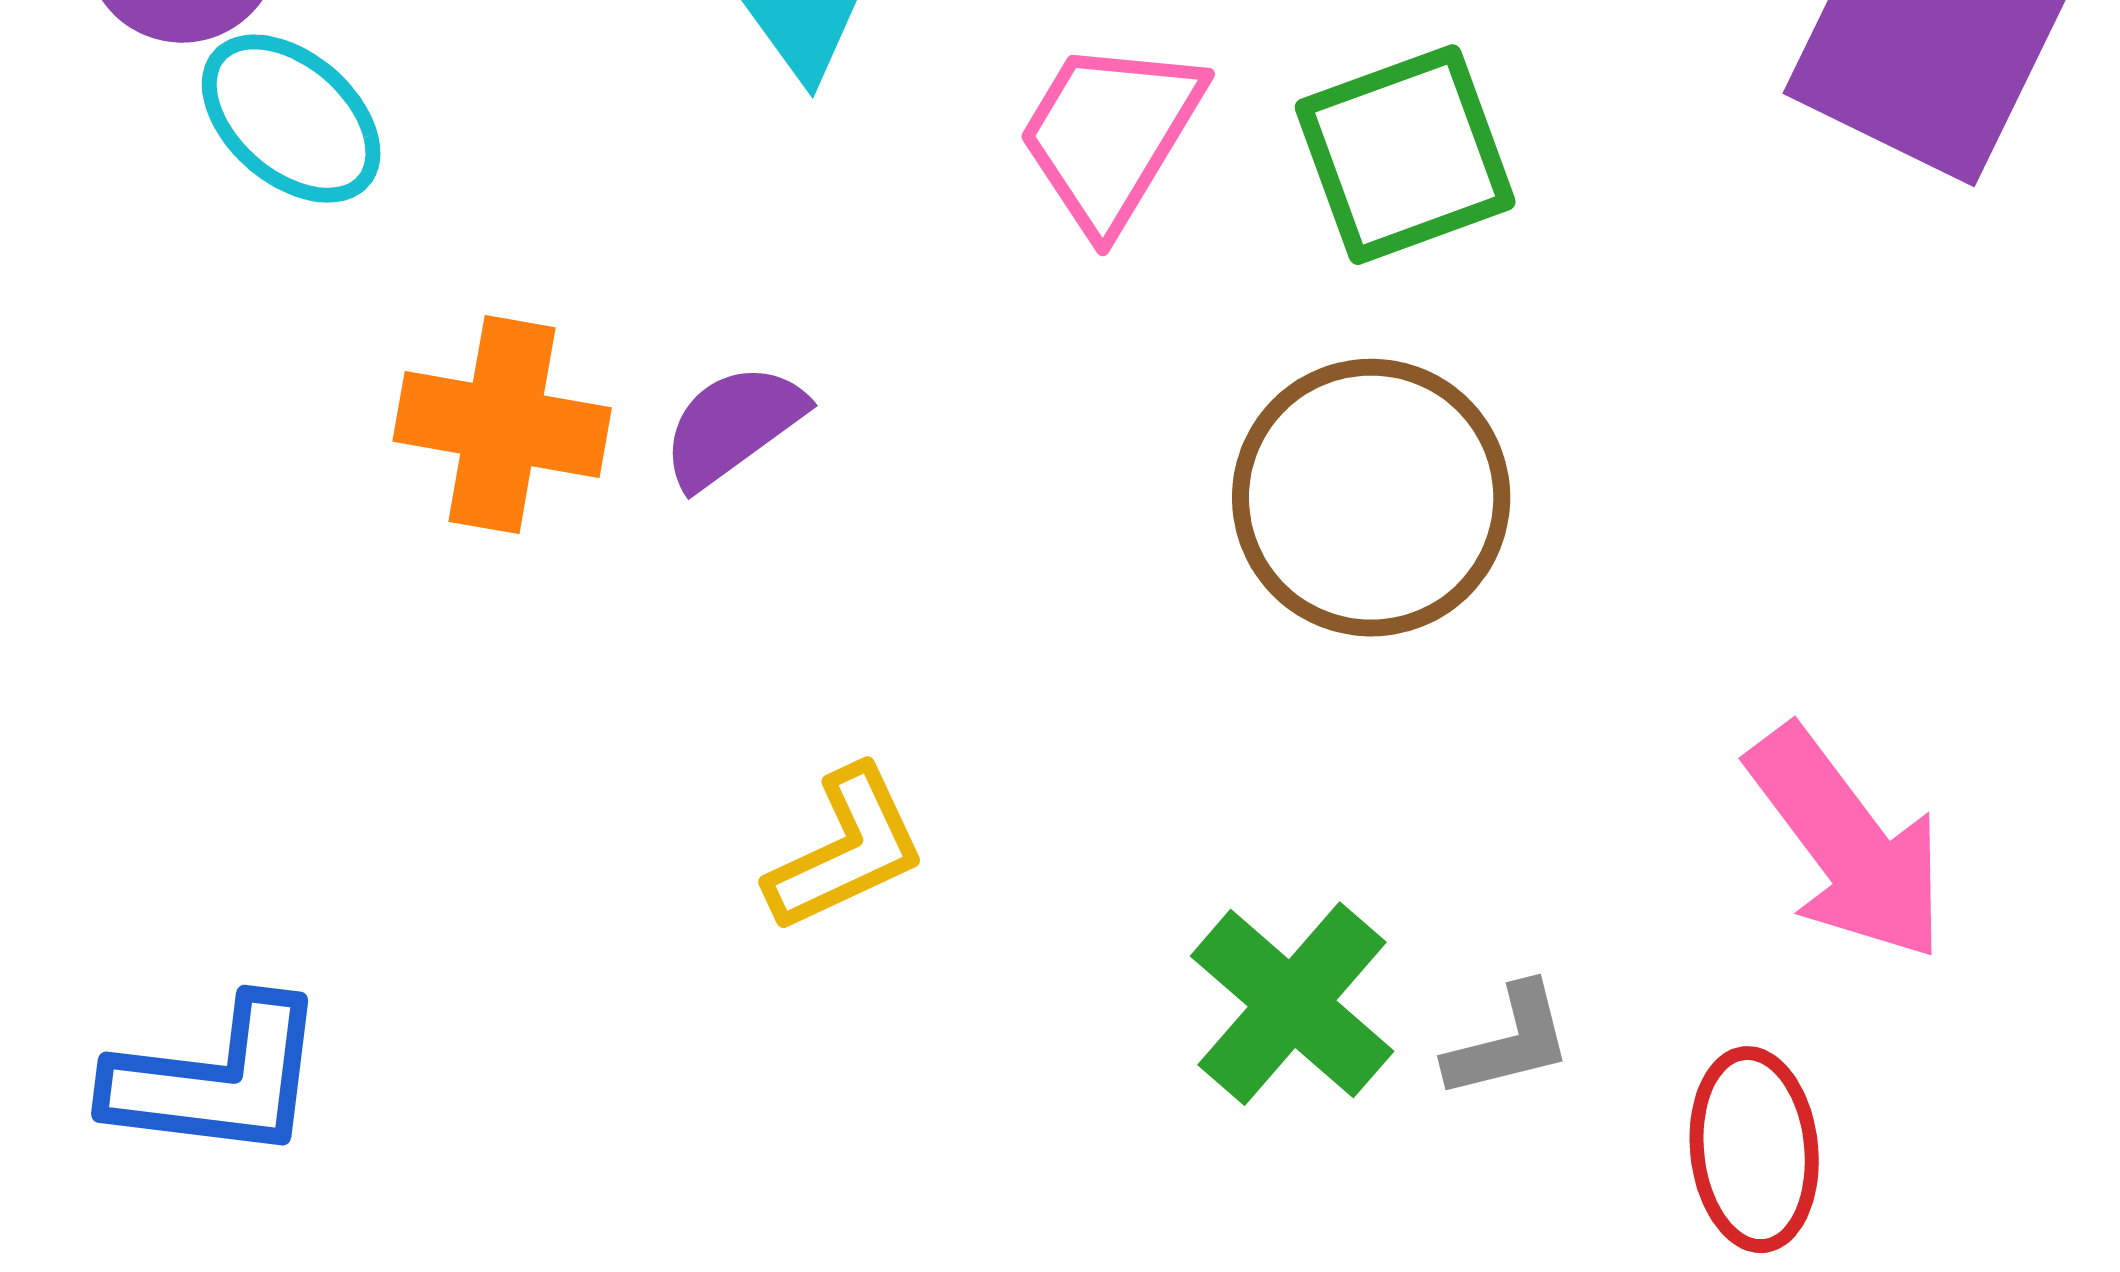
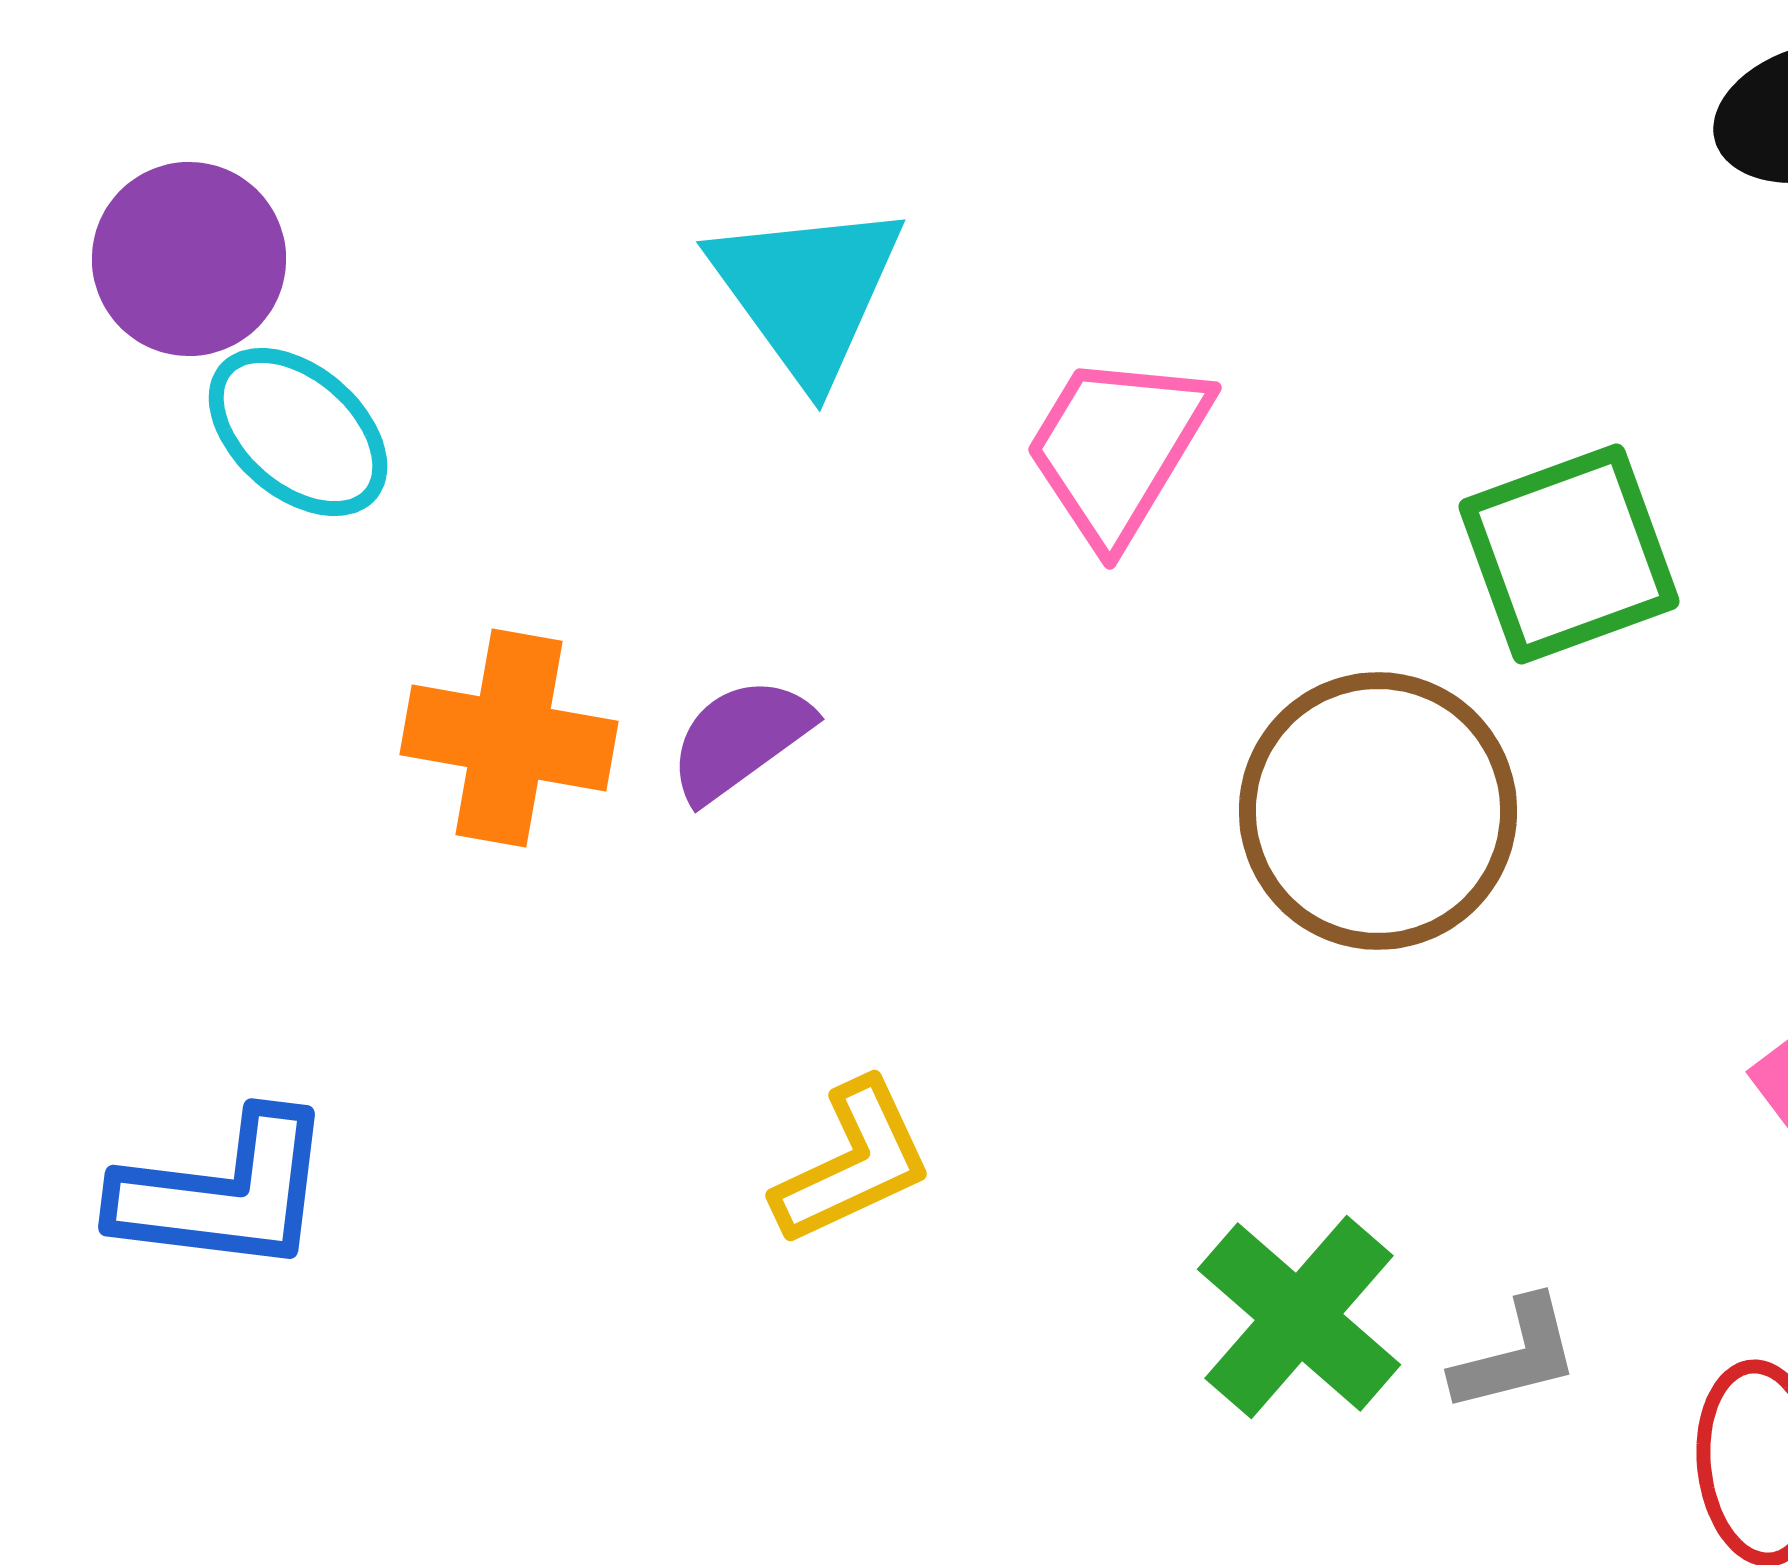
green square: (1405, 155) -> (1569, 554), moved
blue L-shape: (217, 1080) -> (224, 1193), moved

